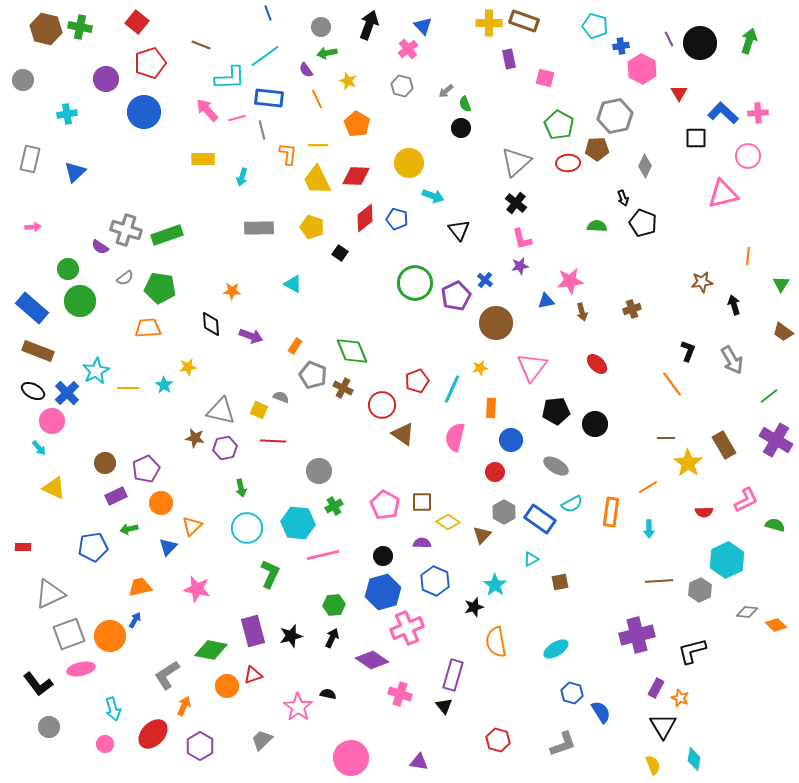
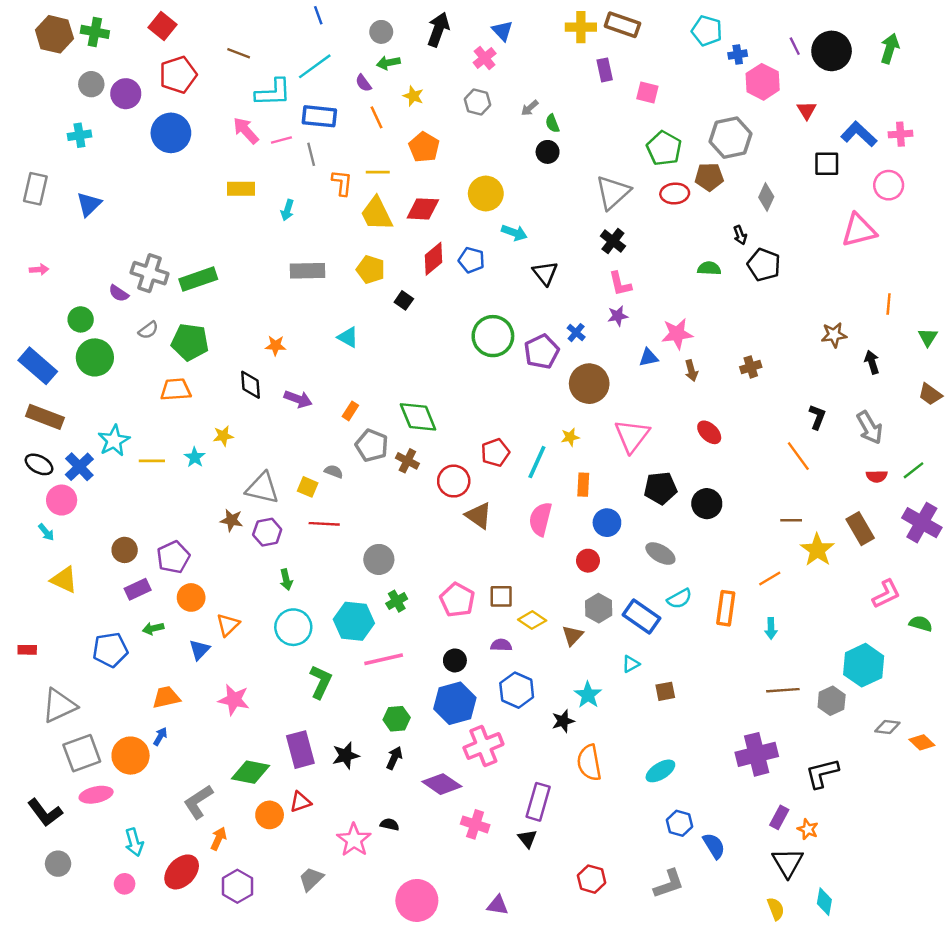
gray circle: (23, 80) -> (91, 84), moved
red semicircle: (704, 512) -> (877, 476), moved

